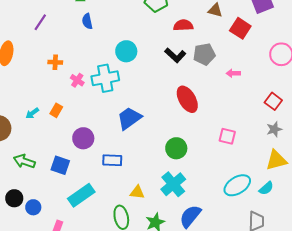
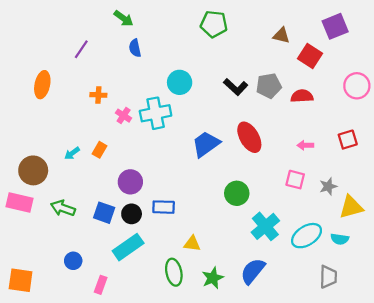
red semicircle: (183, 25) -> (302, 96), moved
pink arrow: (233, 73) -> (305, 145), moved
red square: (273, 101) -> (348, 140), turned 36
blue trapezoid: (129, 118) -> (206, 144), moved
gray star: (274, 129) -> (328, 186), moved
cyan cross: (173, 184) -> (265, 226), moved
cyan semicircle: (266, 188) -> (340, 239), turned 49
black circle: (14, 198) -> (132, 214), moved

